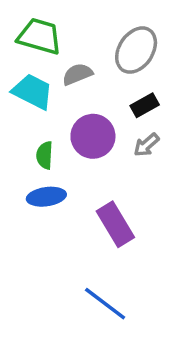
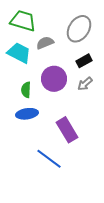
blue line: (105, 304) -> (49, 159), moved

